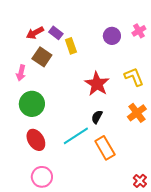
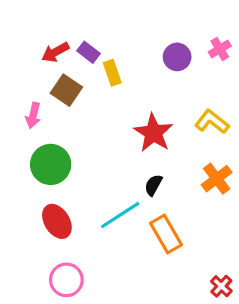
yellow L-shape: (134, 77) -> (212, 122), turned -30

